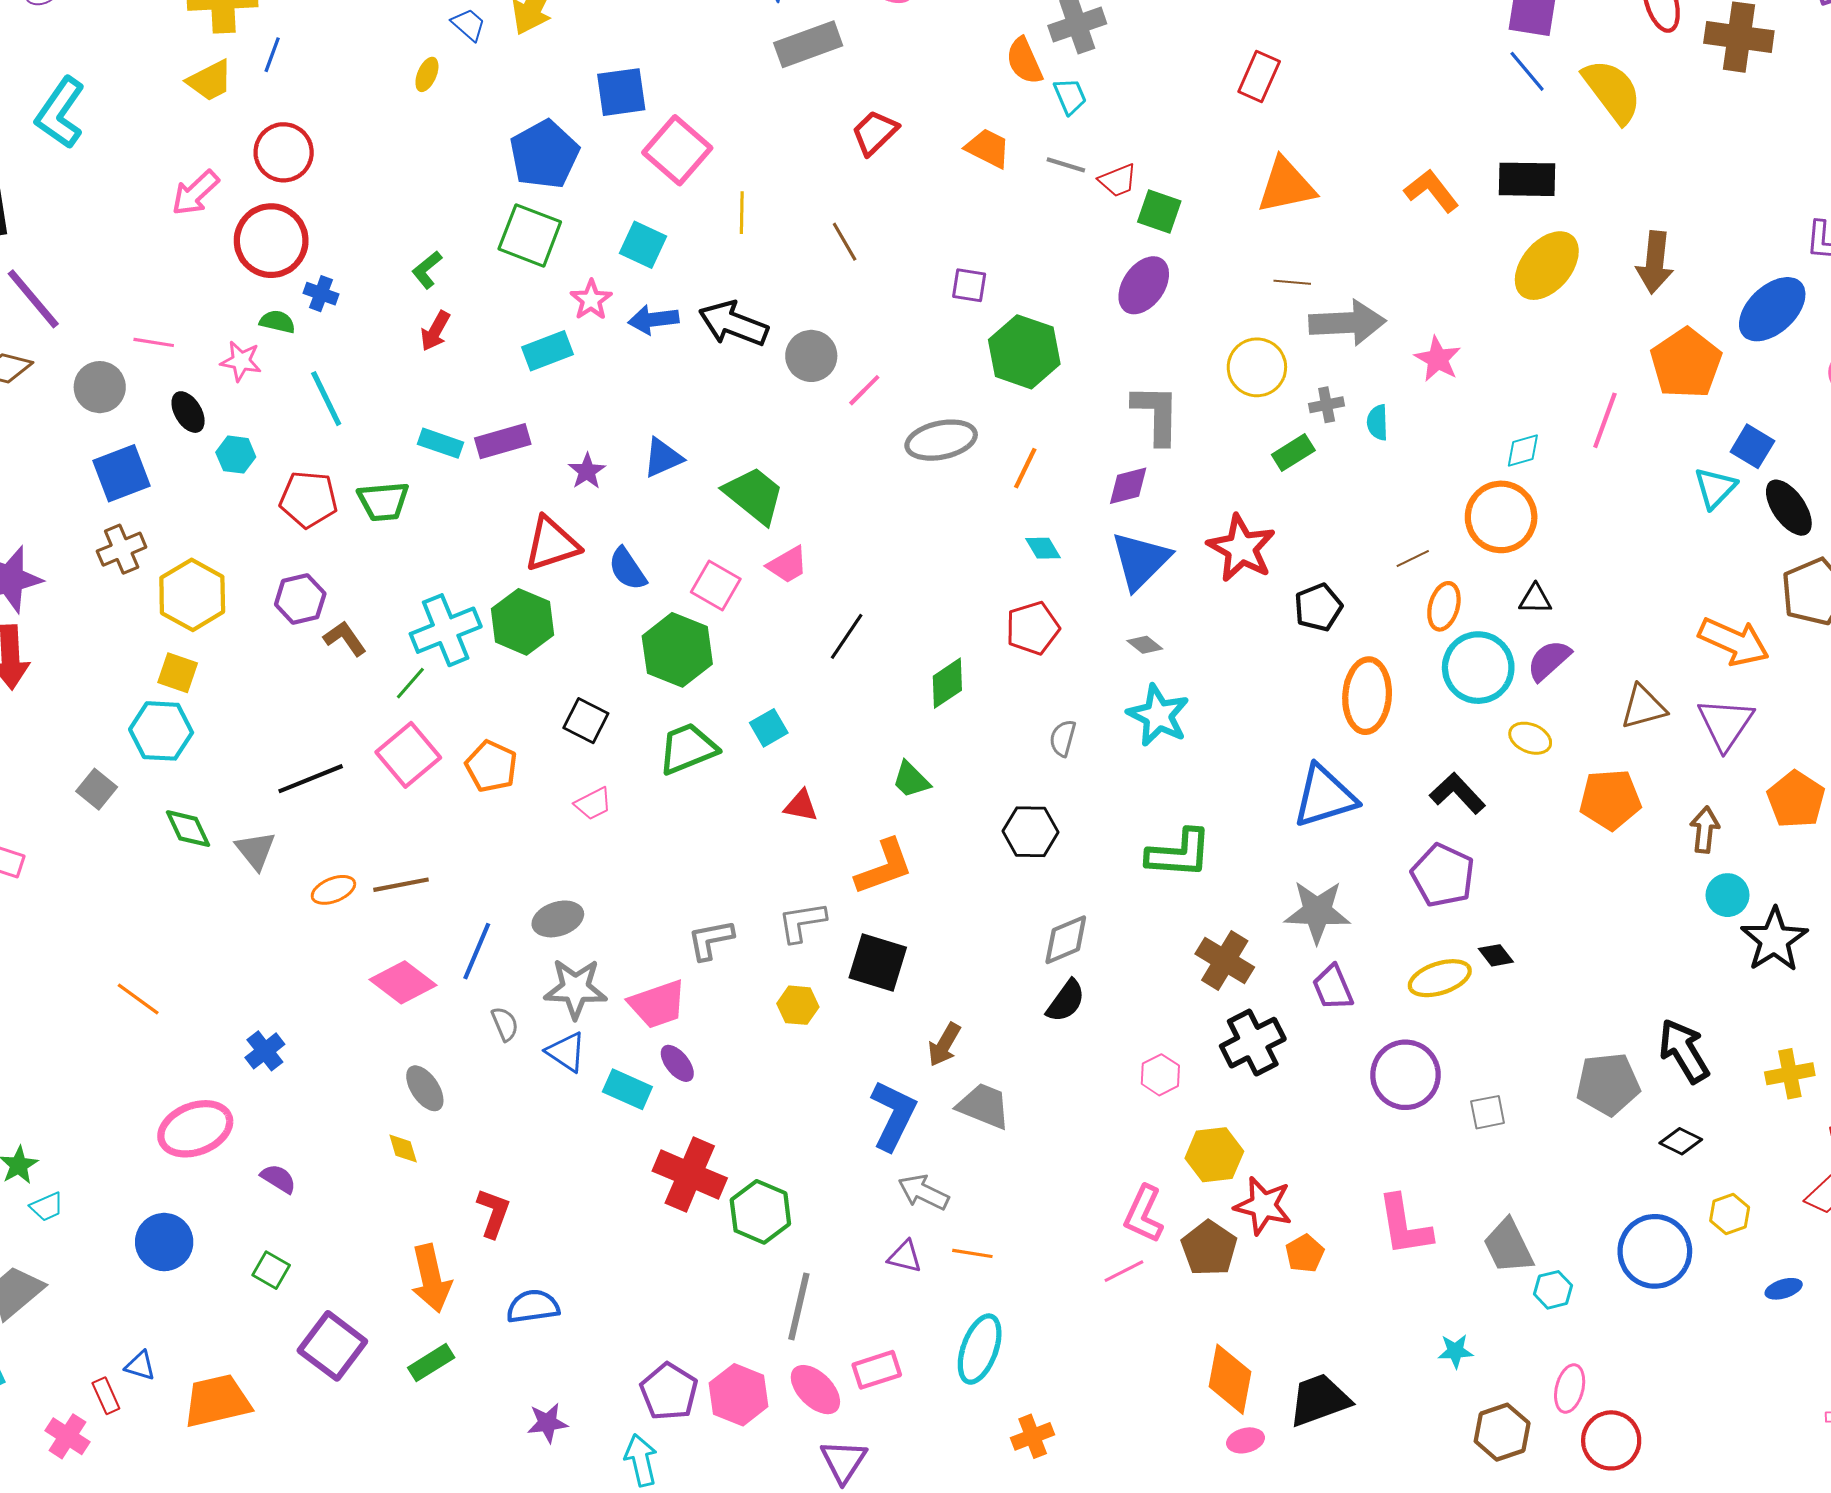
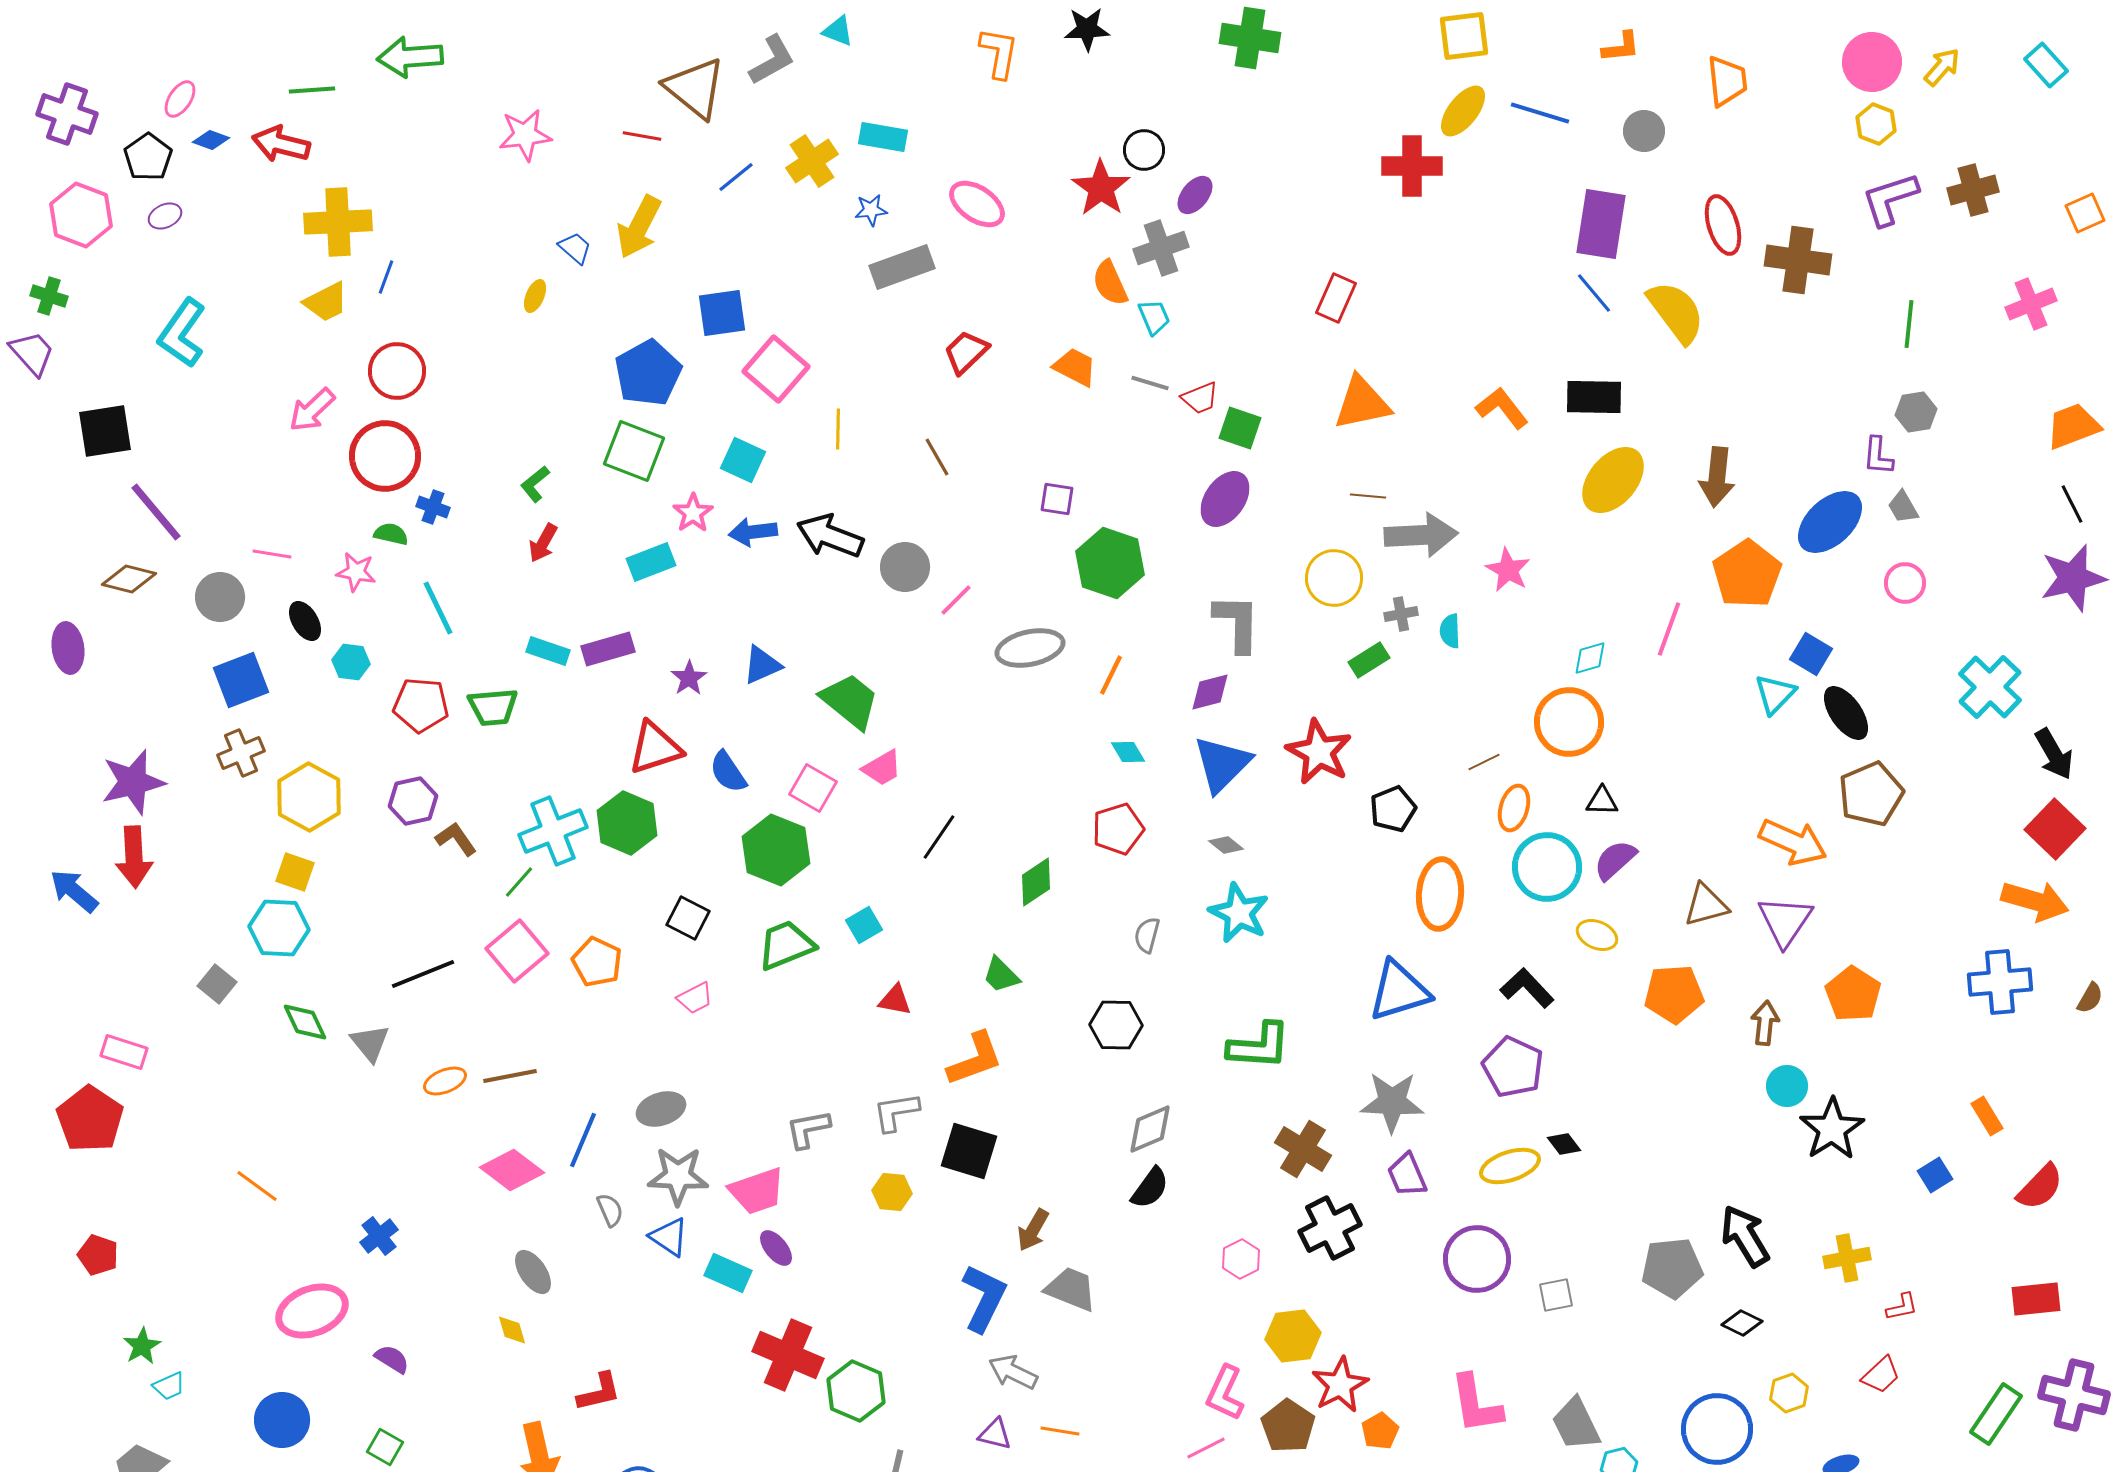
red star: (1263, 1206) -> (1340, 1385), turned 30
red L-shape: (493, 1213) -> (599, 1392), turned 57

